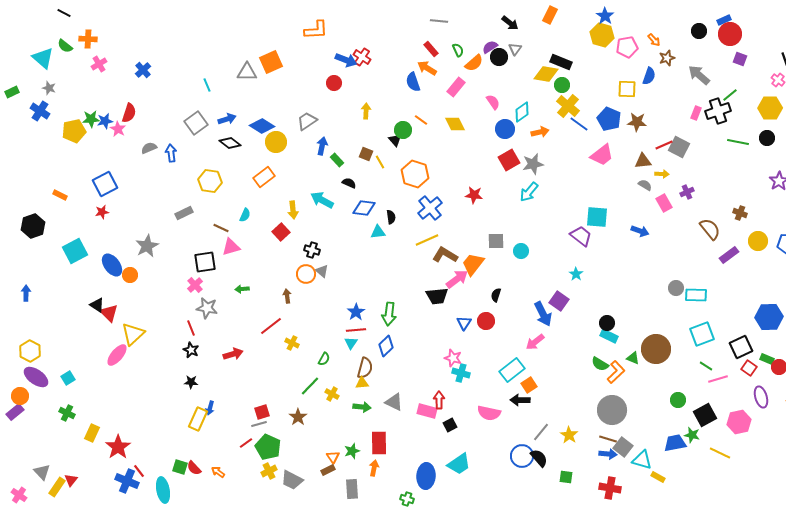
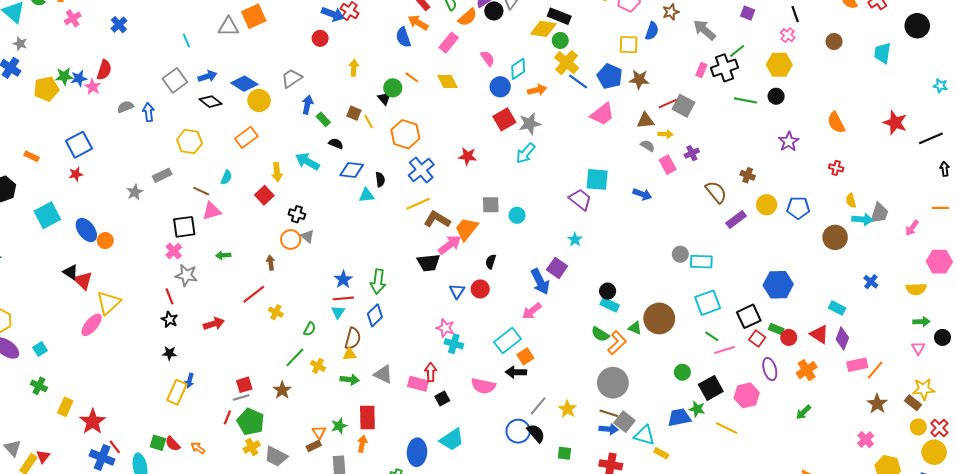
gray star: (147, 246) -> (135, 192), moved, size x0.7
red line: (246, 443) -> (227, 417), turned -32

